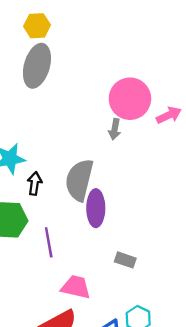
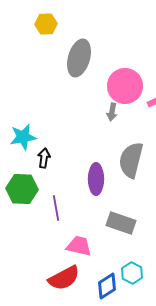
gray ellipse: (37, 66) -> (79, 58), moved
gray semicircle: (79, 180) -> (131, 160), moved
gray rectangle: (125, 260) -> (121, 223), size x1.6

